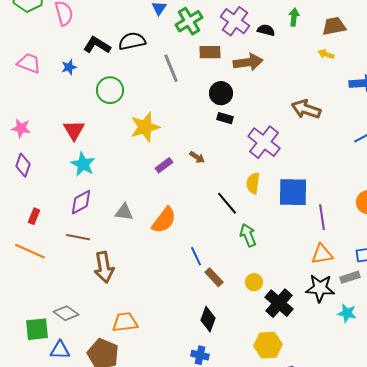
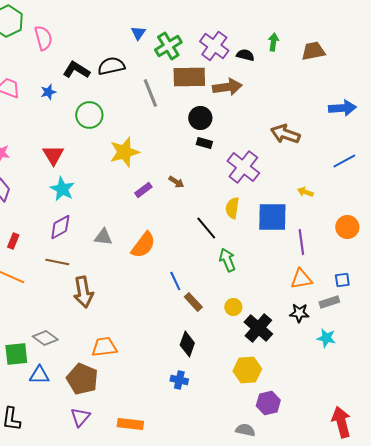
brown rectangle: (210, 52) -> (189, 77), size x1.5
yellow arrow: (326, 54) -> (305, 192), moved
black star: (320, 288) -> (299, 313), size x0.7

